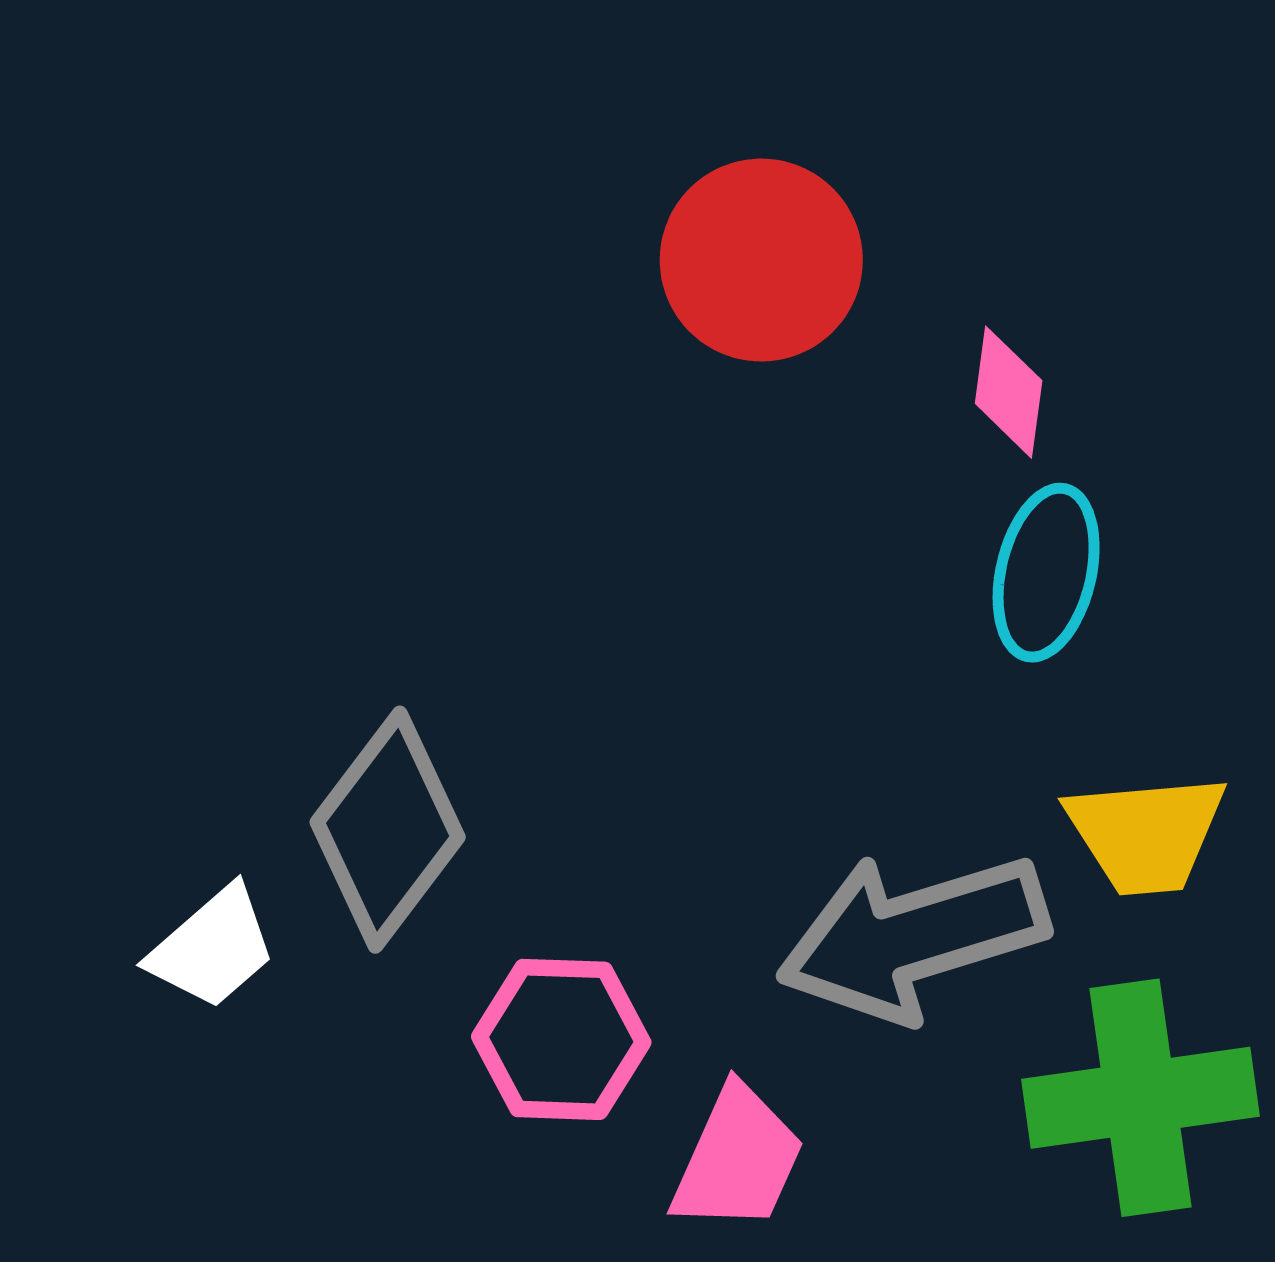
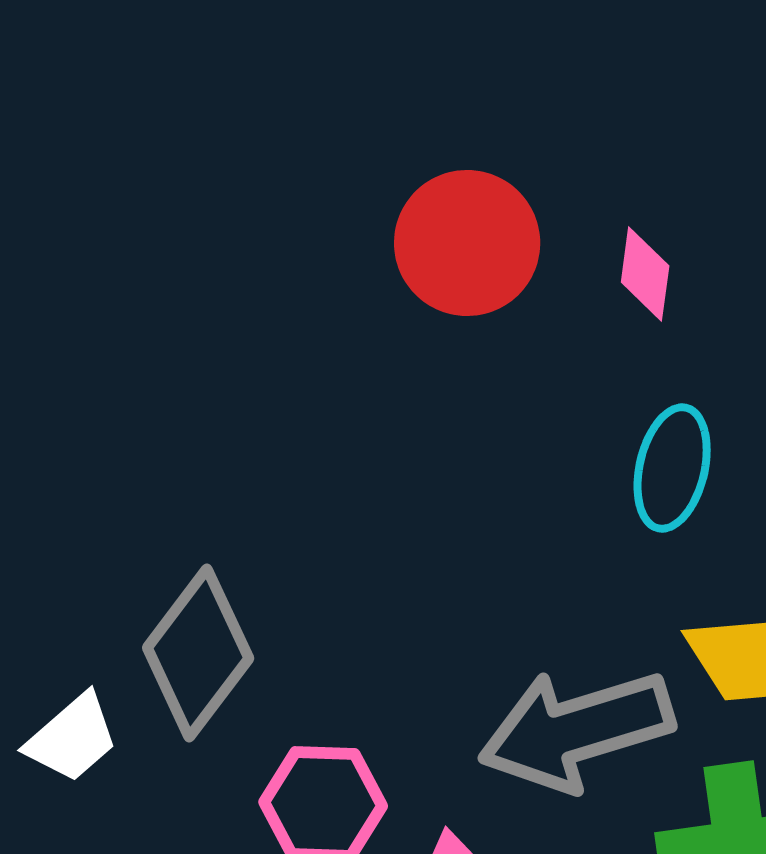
pink diamond: (1009, 392) -> (645, 274), moved

